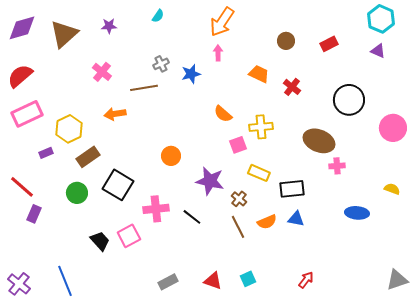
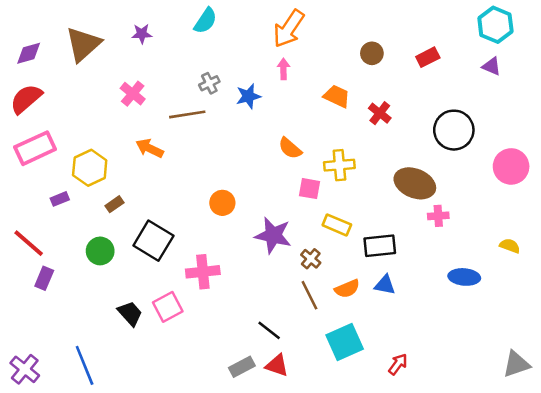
cyan semicircle: (158, 16) -> (205, 21), size x1.5
purple diamond: (22, 28) -> (29, 53), moved, size x0.7
orange arrow: (115, 114) -> (150, 148), turned 35
pink square: (238, 145) -> (309, 189), turned 30
brown rectangle: (88, 157) -> (114, 204), size x0.6
black line: (192, 217) -> (269, 330), moved
cyan square: (248, 279) -> (345, 342), moved, size x1.8
gray rectangle: (168, 282) -> (242, 367), moved

